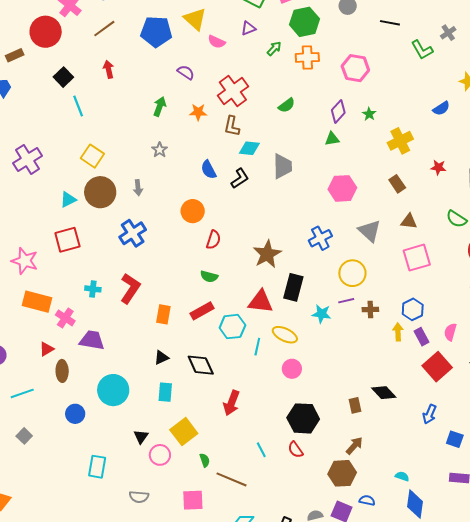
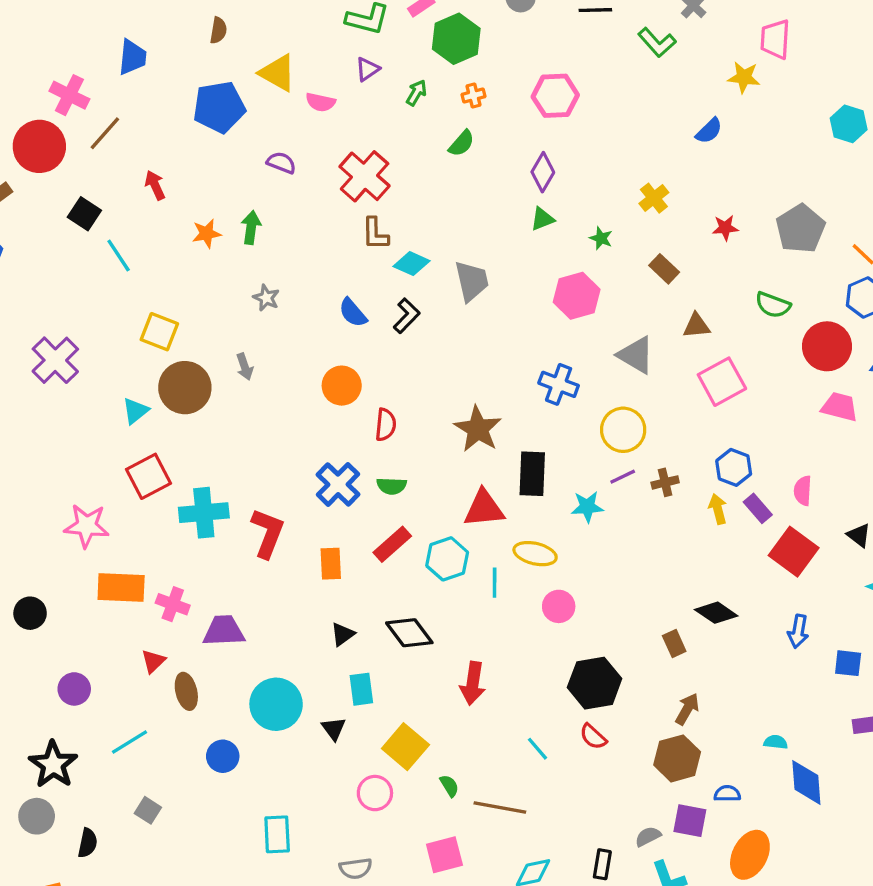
brown line: (104, 29) -> (105, 133), moved
orange cross: (307, 57) -> (473, 95), size x0.6
green semicircle: (287, 105) -> (461, 143), moved
orange star: (198, 112) -> (207, 234), moved
green star: (369, 114) -> (601, 238), moved
yellow cross: (400, 141) -> (654, 198), size x0.7
cyan diamond: (249, 148) -> (411, 264), turned 30
blue cross: (133, 233) -> (338, 484), moved
blue cross: (320, 238) -> (559, 384), turned -30
cyan cross: (93, 289) -> (204, 513), moved, size x1.8
black triangle: (141, 437) -> (334, 729), moved

